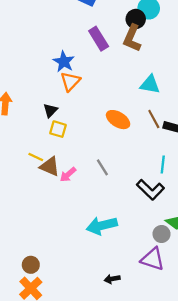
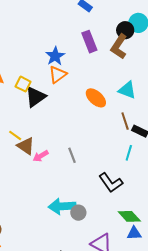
black triangle: (50, 110) -> (35, 97), size x1.6
orange ellipse: (118, 120) -> (96, 98), moved
yellow square: (58, 129) -> (23, 84), moved
cyan line: (163, 164) -> (129, 153), moved
gray circle: (162, 234) -> (78, 213), moved

